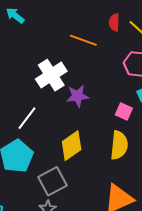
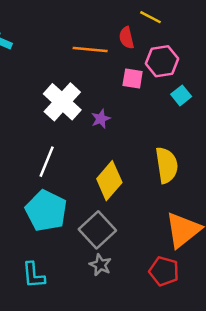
red semicircle: (114, 22) -> (126, 38), moved
purple star: (78, 96) -> (101, 119), size x0.7
pink square: (124, 112) -> (133, 78), moved

